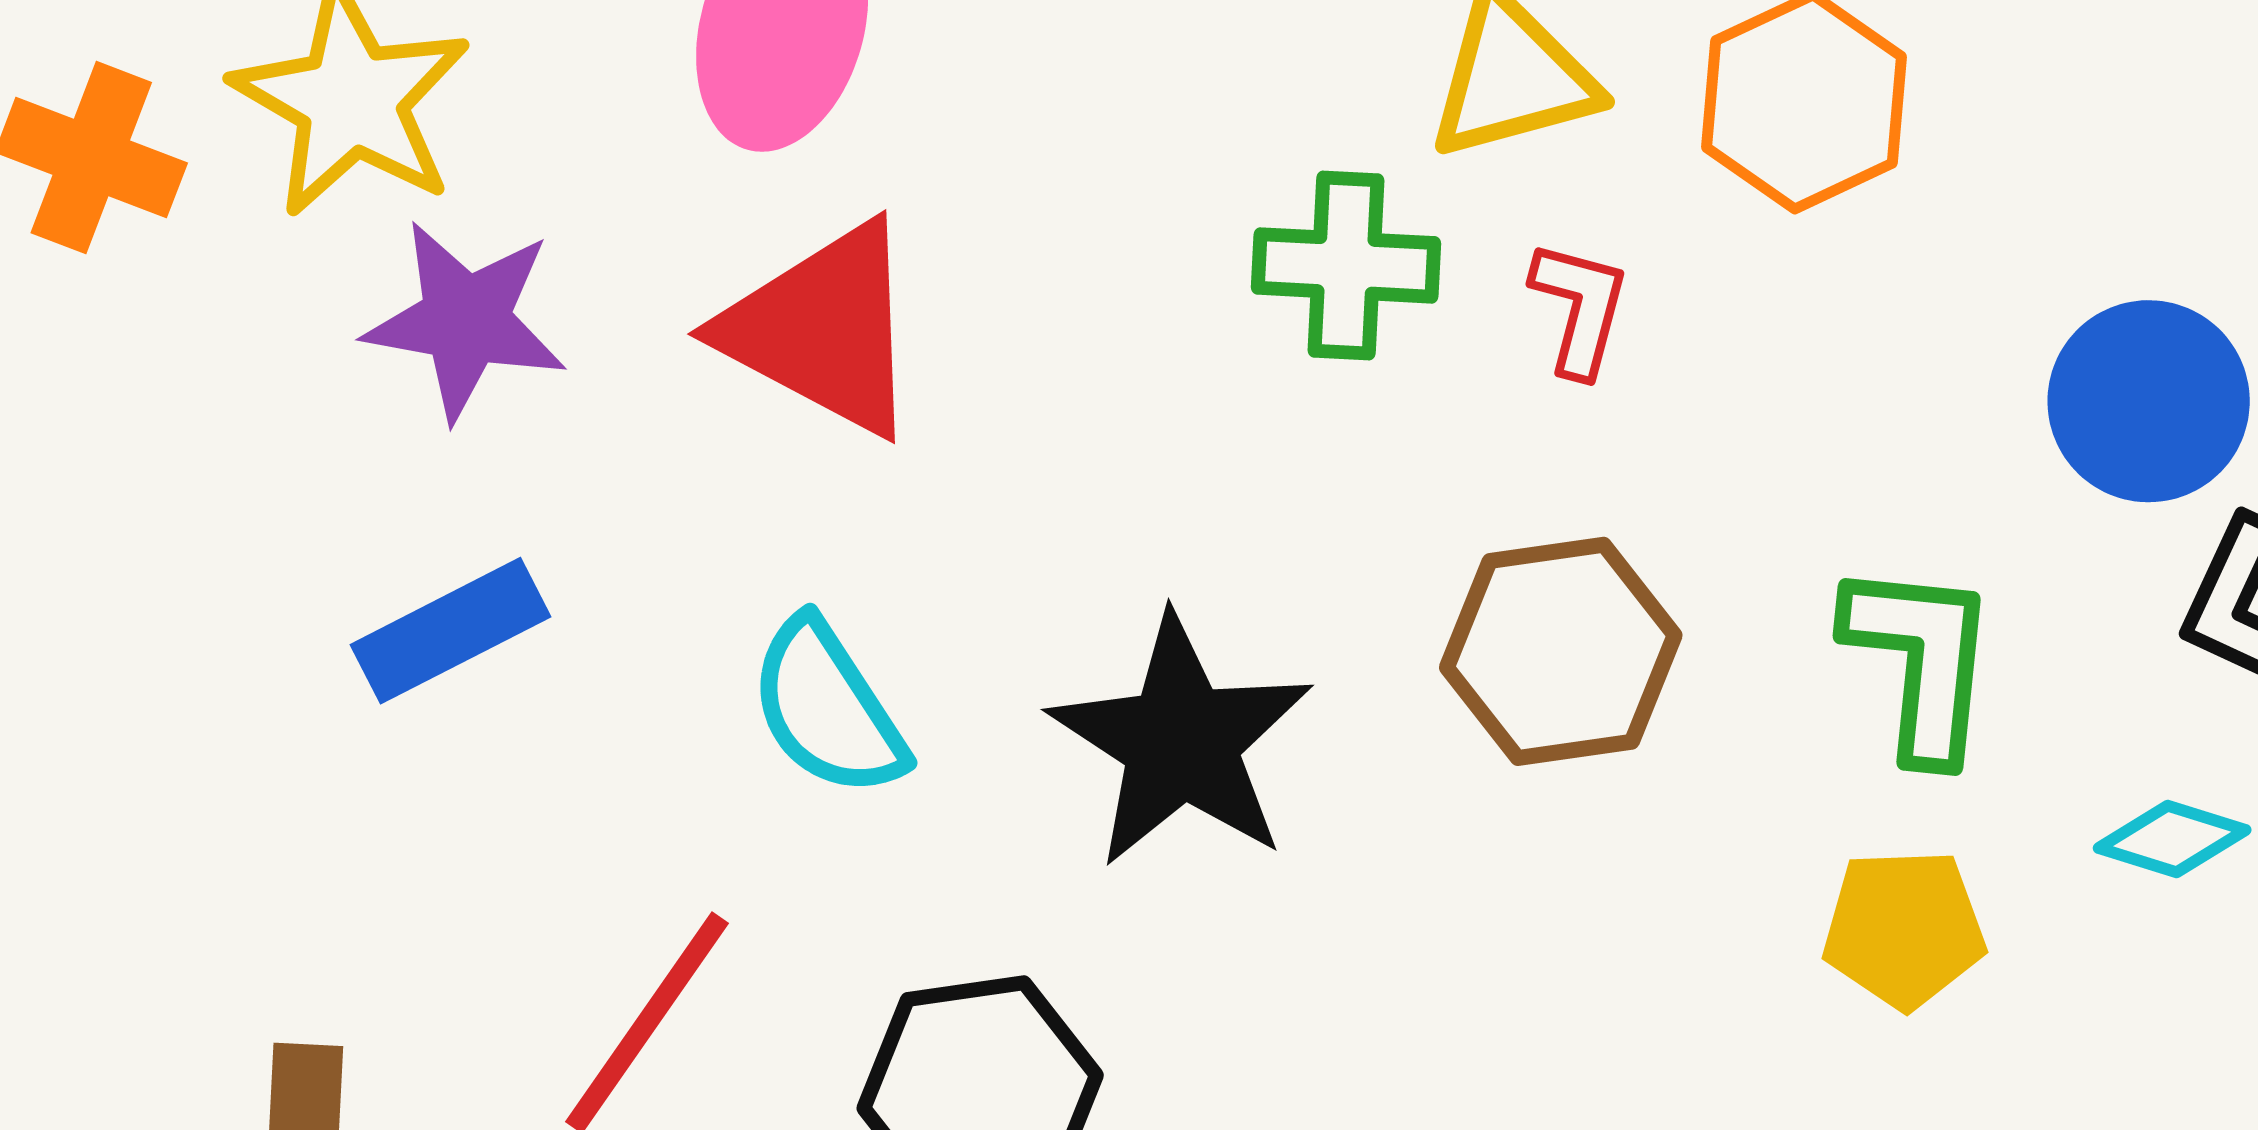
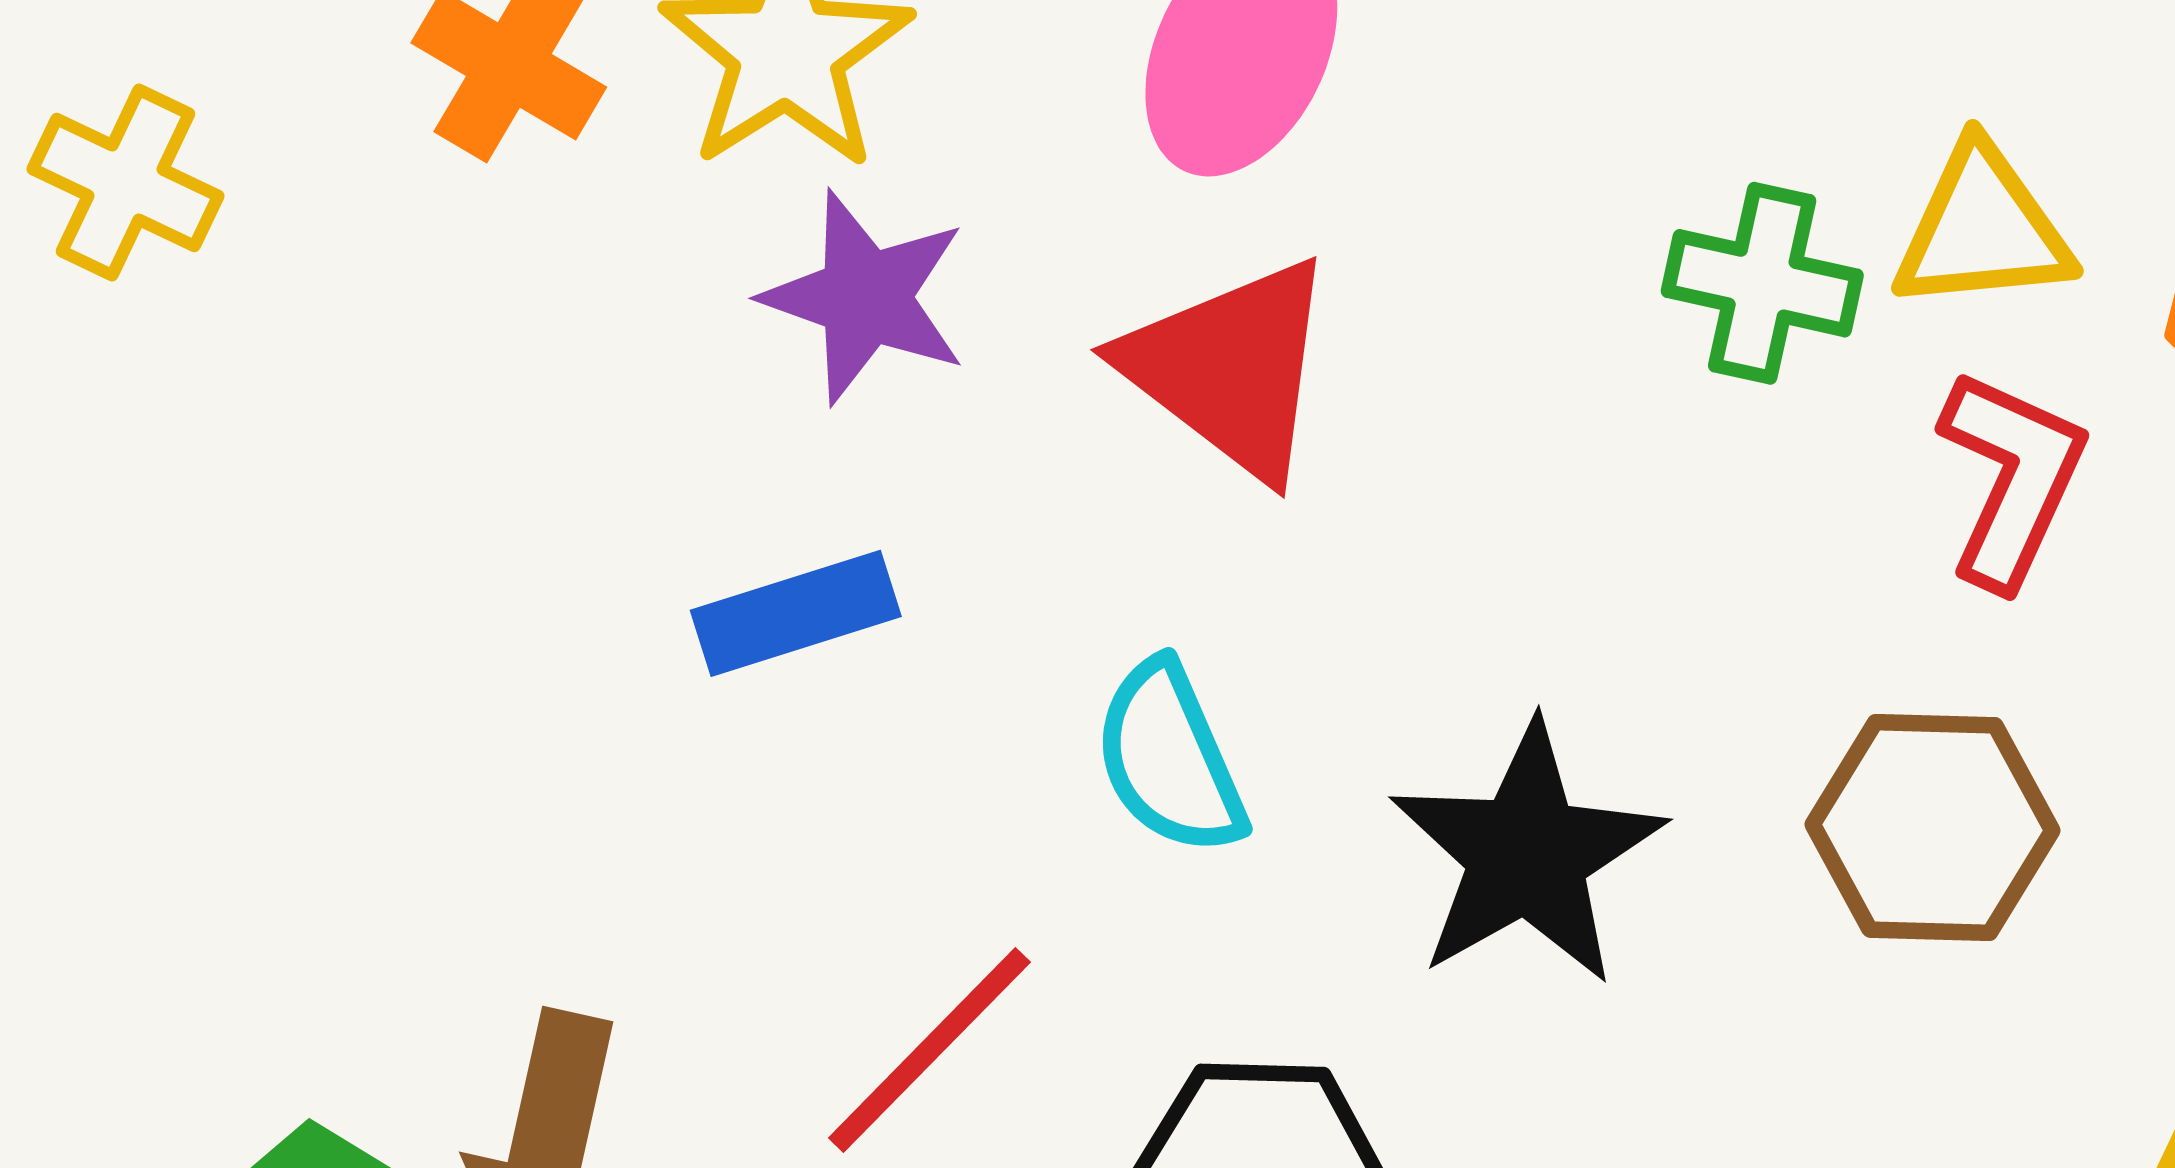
green cross: (1346, 265) -> (1762, 283), moved
red L-shape: (1580, 308) -> (2012, 478), size x1.5

